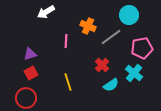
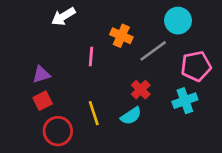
cyan cross: (134, 73) -> (185, 101), turned 30
cyan semicircle: (111, 85) -> (131, 116), moved
red circle: (26, 98) -> (58, 131), moved

